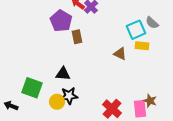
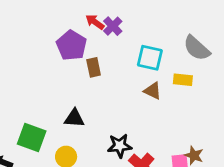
gray semicircle: (152, 23) -> (197, 48), size x1.5
cyan square: (136, 30) -> (150, 58), moved, turned 36
black star: (69, 96) -> (120, 146), moved

